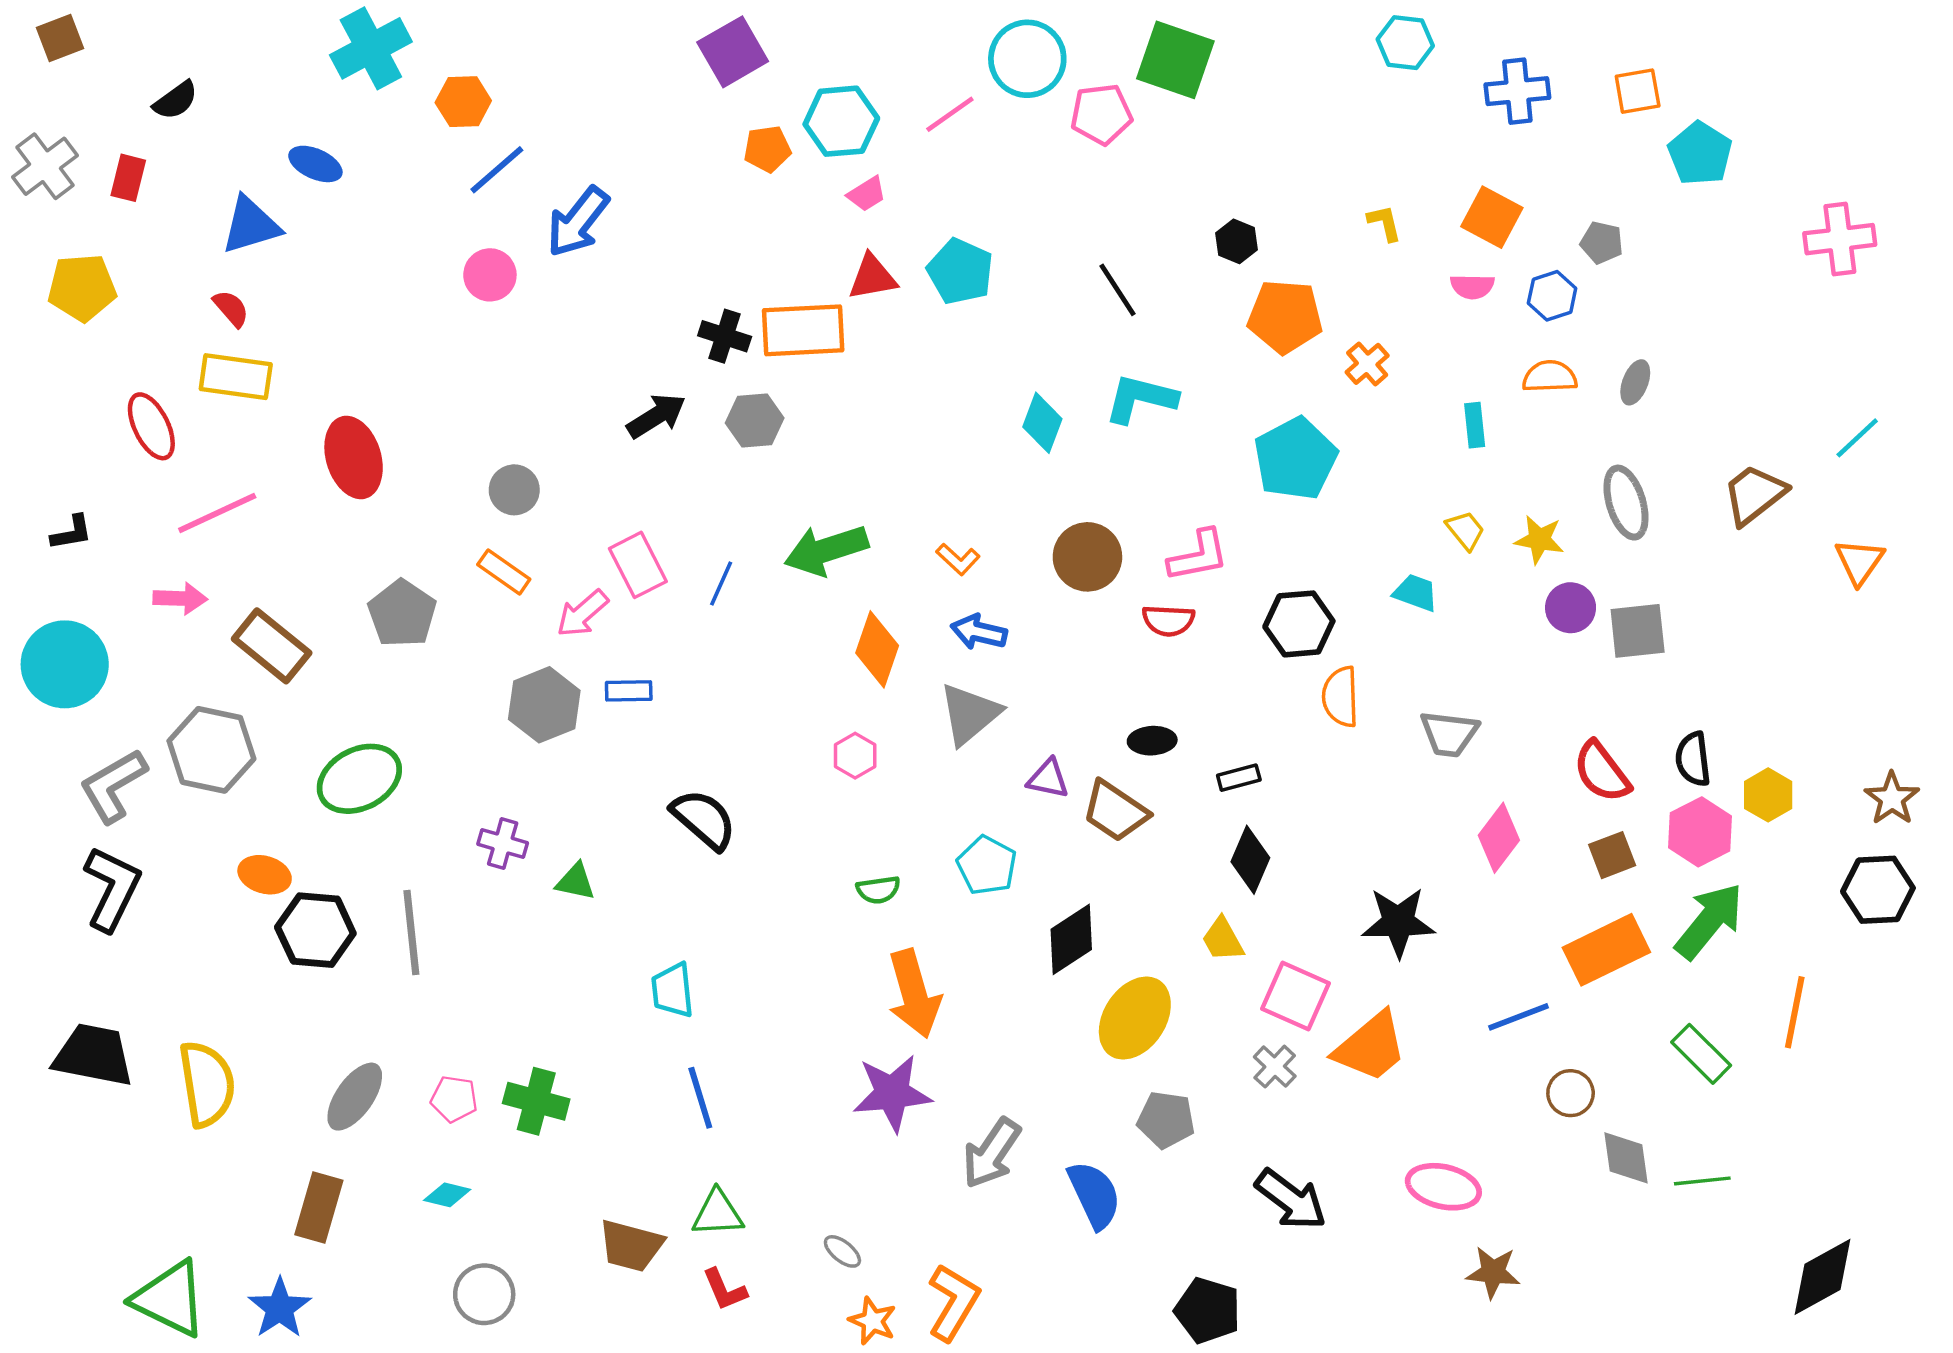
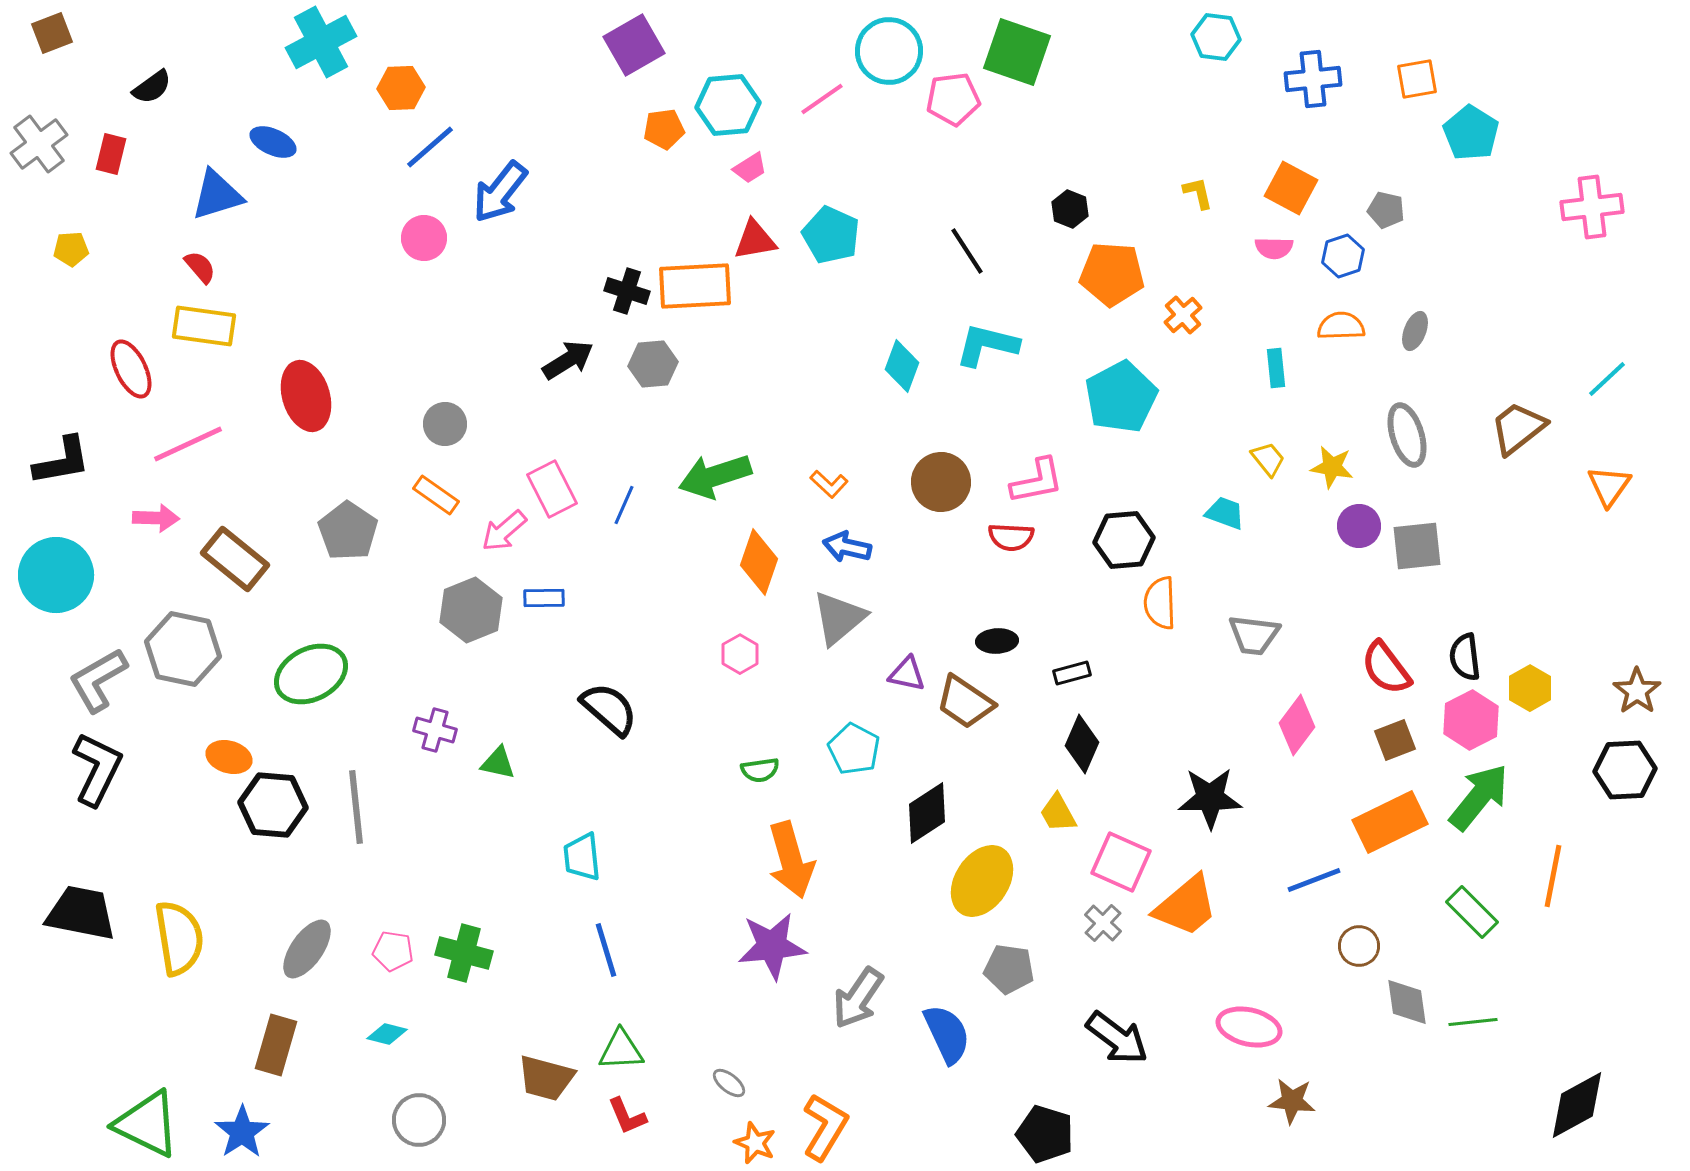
yellow pentagon: (82, 288) -> (71, 249), size x0.6
black L-shape: (72, 533) -> (62, 461), size x1.6

